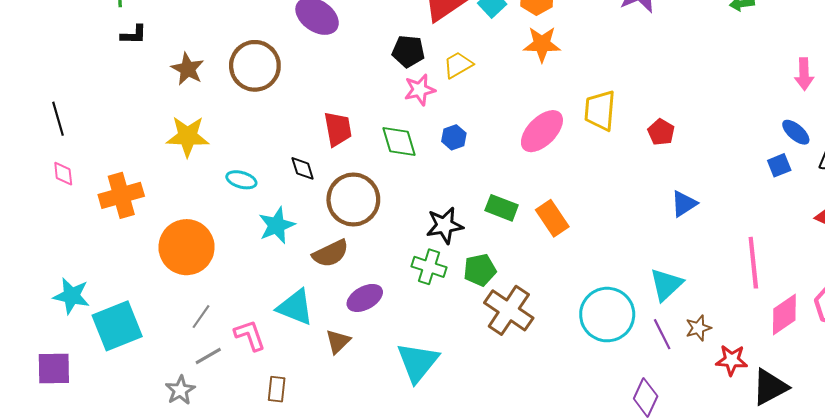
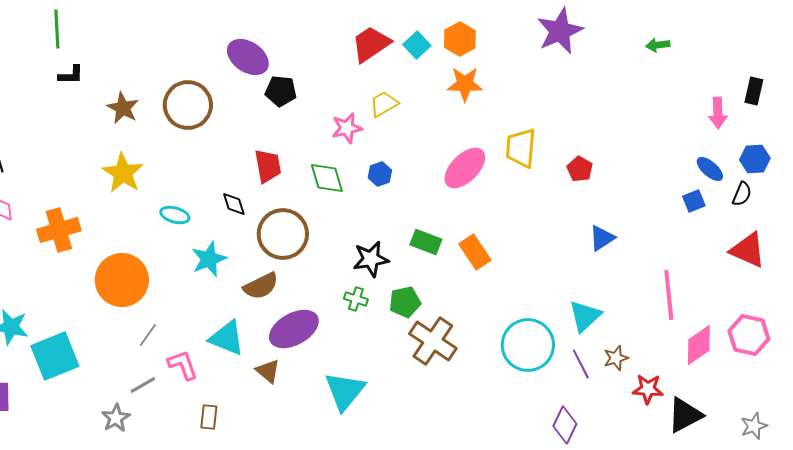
black pentagon: (408, 51) -> (281, 91), moved
yellow star: (188, 136) -> (123, 173), turned 30
green cross: (429, 267) -> (356, 299), size x0.7
purple ellipse: (365, 298) -> (294, 329), size x1.4
gray line: (201, 317) -> (148, 335), moved
brown triangle: (338, 341) -> (268, 371), turned -36

